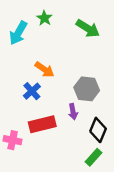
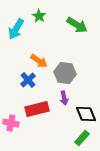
gray hexagon: (87, 89) -> (65, 73), moved
black diamond: (98, 130) -> (86, 114), turned -45

